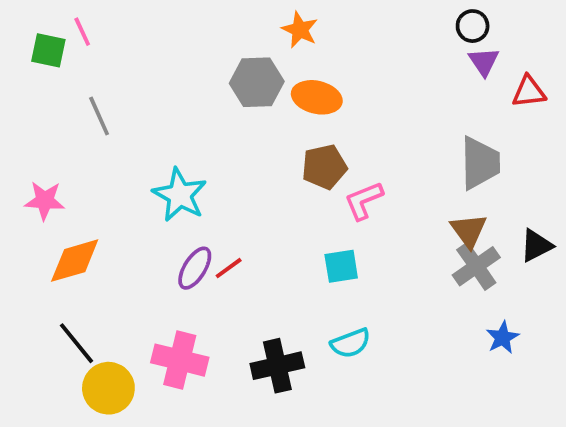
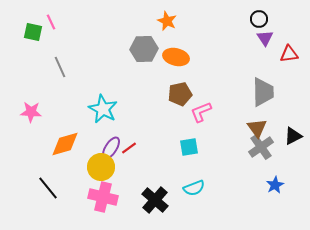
orange diamond: (75, 261) -> (65, 144), moved
black cross: (277, 366) -> (155, 200), turned -36
yellow circle: (108, 388) -> (101, 167), moved

